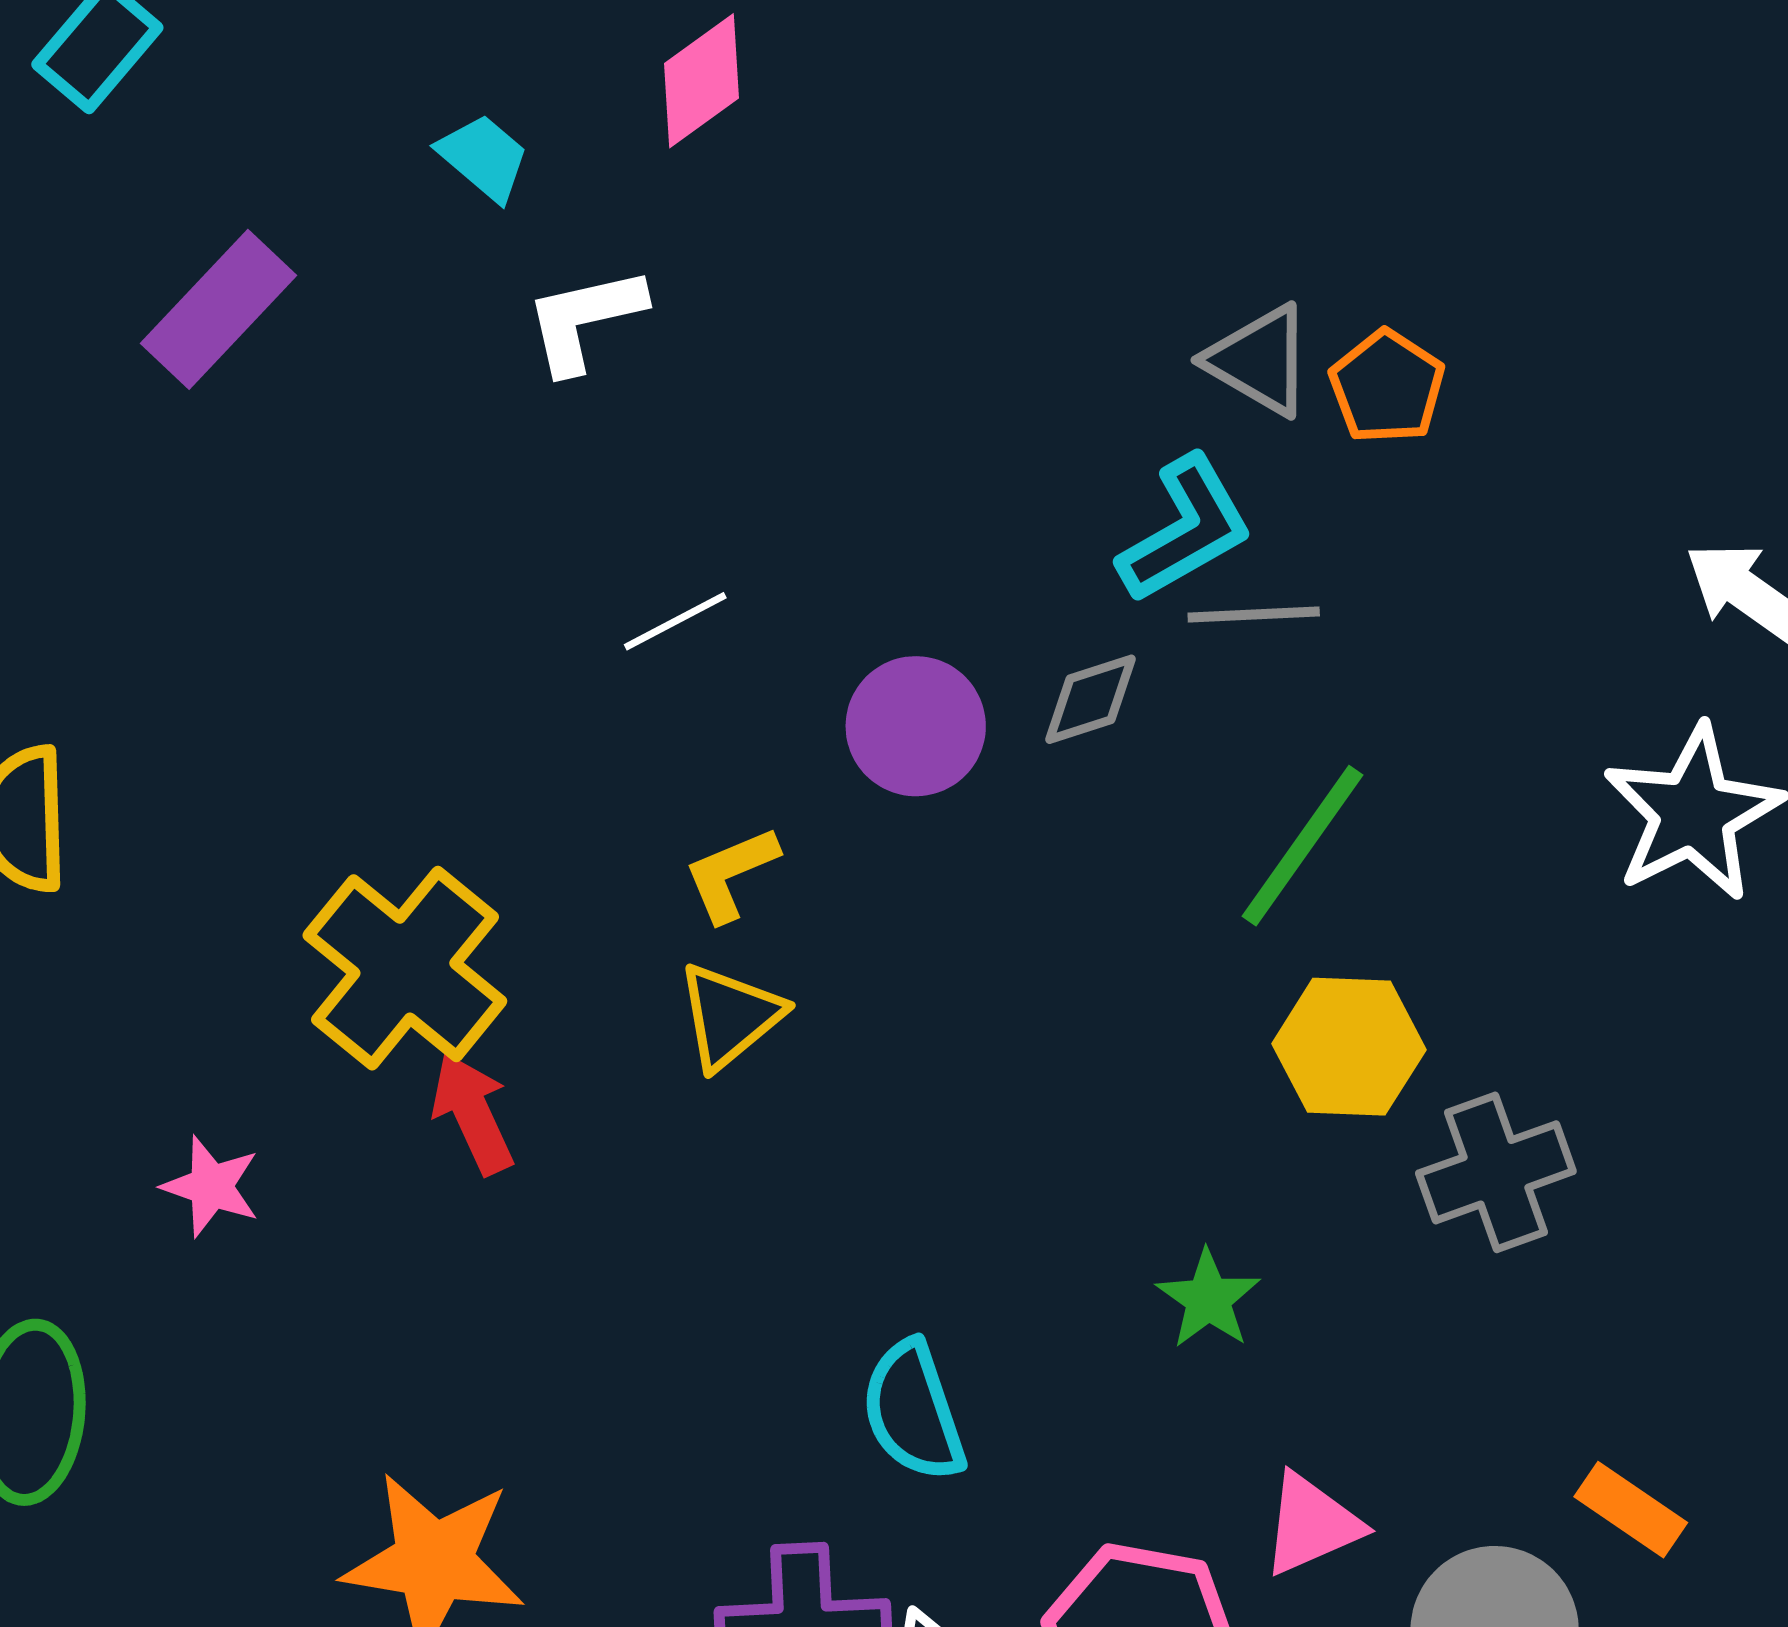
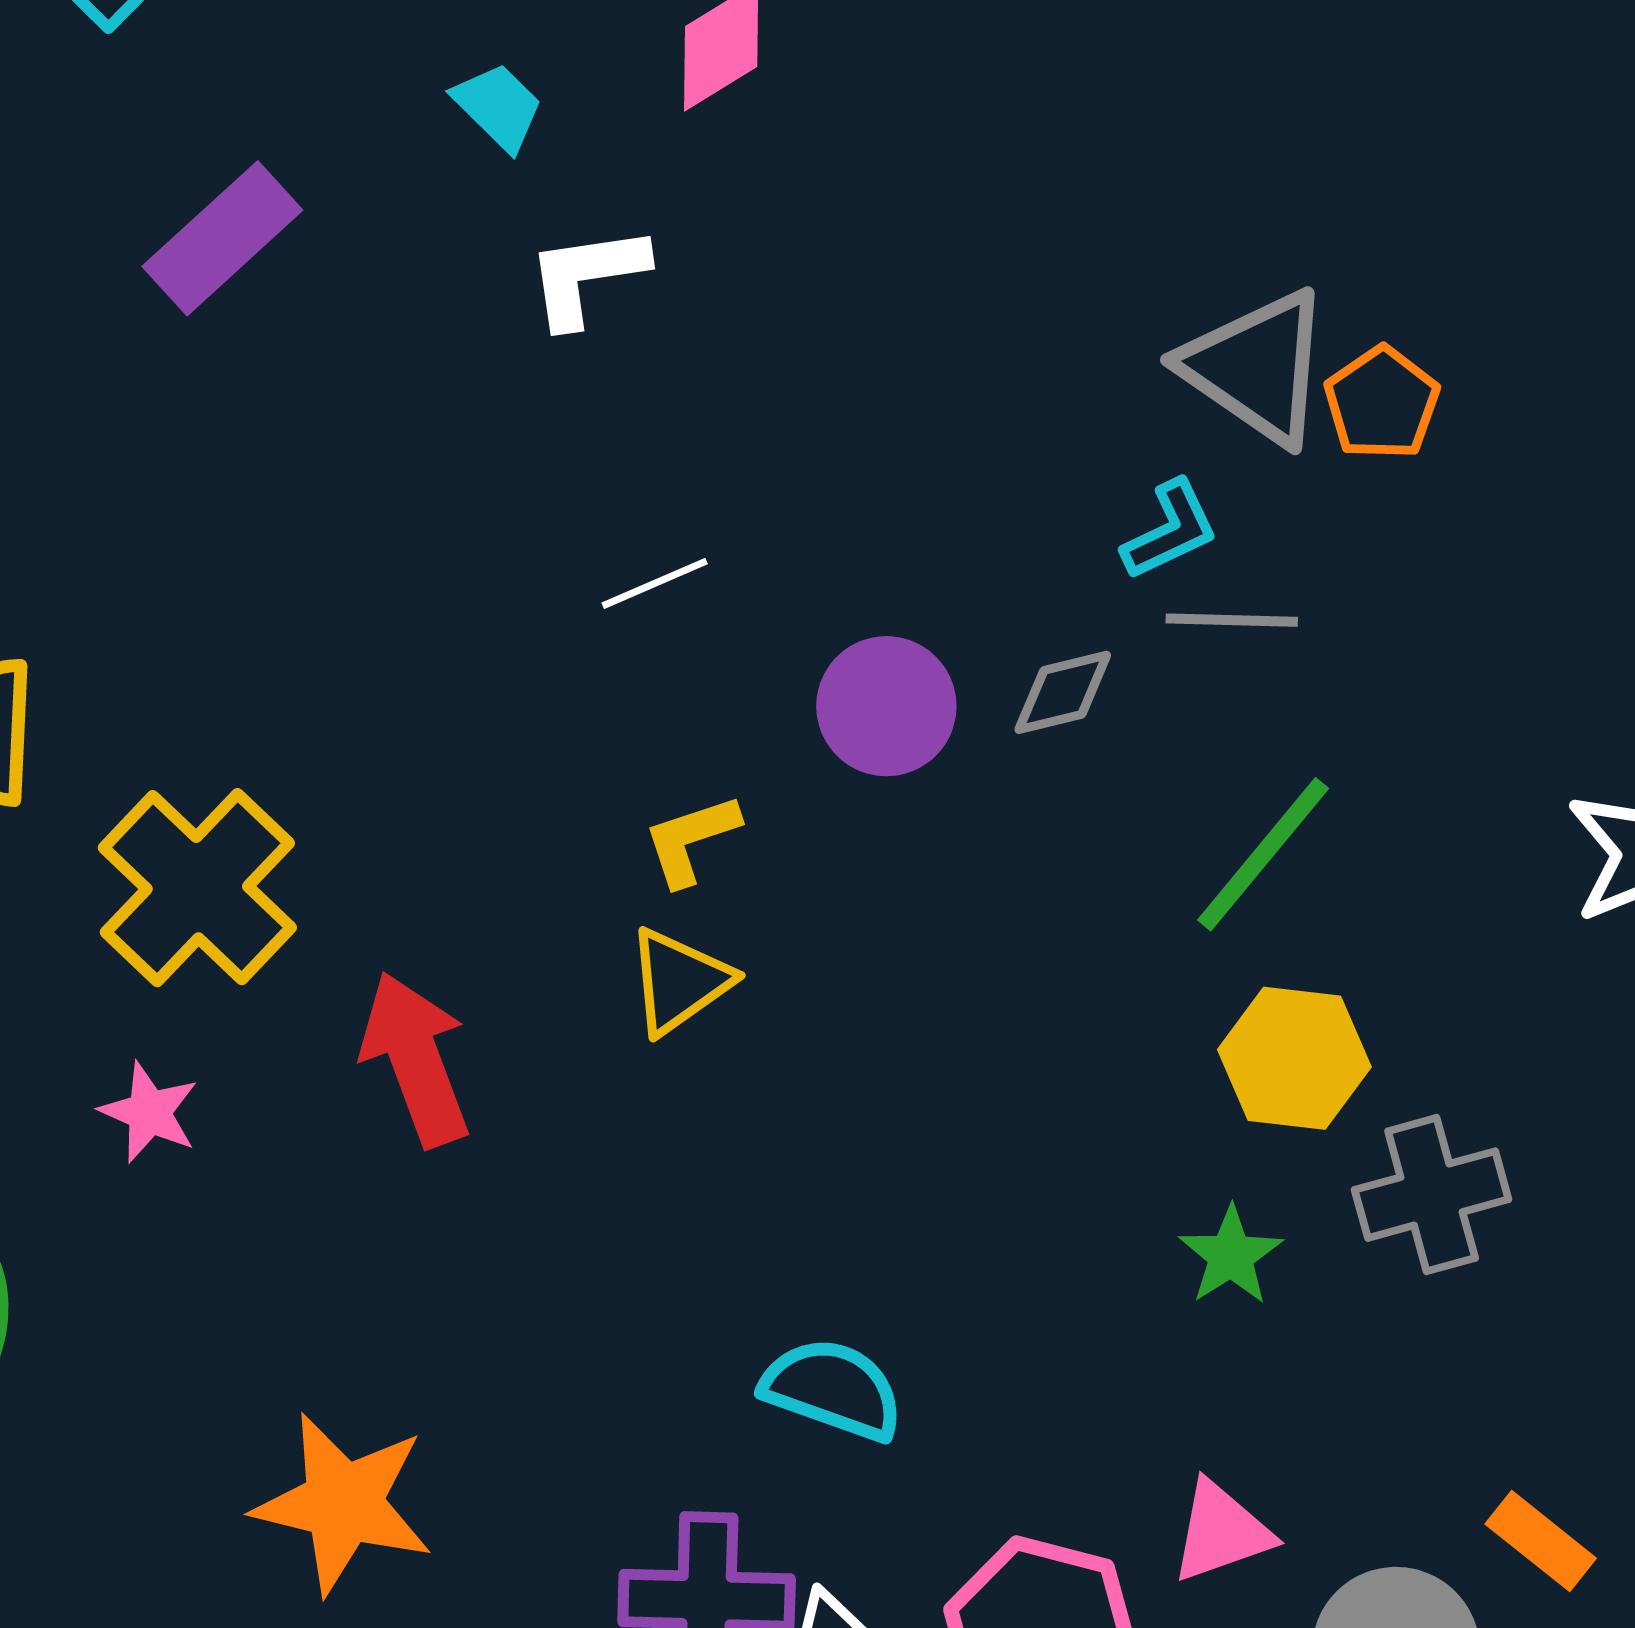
gray triangle: (1259, 360) -> (1256, 367), size x1.4
cyan L-shape: (1185, 529) -> (1170, 530), size x0.7
yellow cross: (405, 968) -> (197, 888), moved
red arrow: (473, 1113) -> (416, 1059), size x1.4
green star: (1208, 1299) -> (1231, 1256), moved
cyan semicircle: (913, 1411) -> (833, 1389), turned 124

